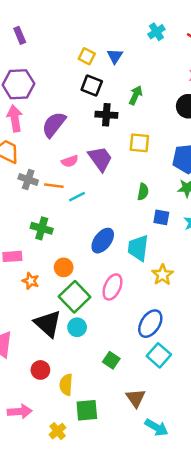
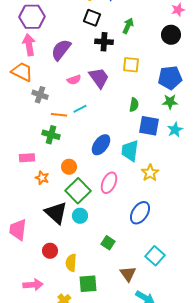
orange line: (54, 186) -> (59, 115), moved
blue square: (161, 217) -> (149, 126), size x1.5
cyan square: (159, 355) -> (155, 256), moved

